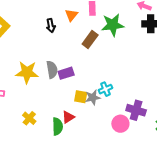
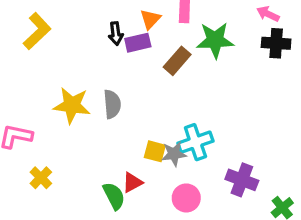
purple rectangle: (66, 73) -> (138, 43), moved
cyan cross: (105, 89) -> (195, 142), size x1.5
yellow cross: (29, 118) -> (41, 178), moved
pink circle: (120, 124) -> (186, 198), moved
green semicircle: (58, 126) -> (114, 196), turned -30

